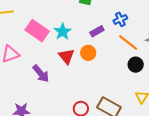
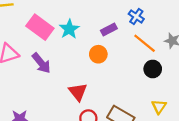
blue cross: (120, 19) -> (136, 16), turned -32
red triangle: (66, 56) -> (78, 92), moved
purple arrow: (41, 74) -> (41, 63), moved

